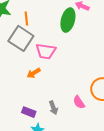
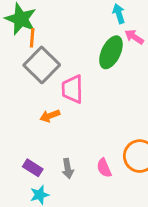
orange line: (26, 19) -> (32, 38), moved
pink trapezoid: (46, 51) -> (72, 89), turned 70

